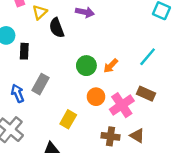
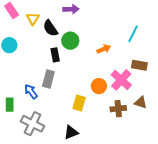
black rectangle: (24, 51) -> (55, 55), moved
green circle: (86, 66) -> (70, 41), moved
orange arrow: (111, 66) -> (104, 49), turned -144
orange circle: (96, 97) -> (99, 86), moved

